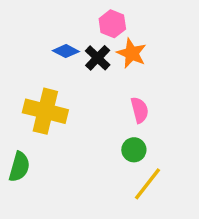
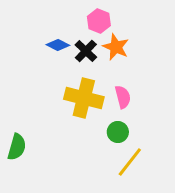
yellow cross: (45, 111) -> (84, 98), moved

